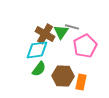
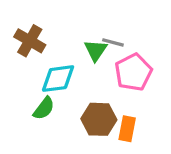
brown cross: (45, 34) -> (30, 41), moved
green semicircle: (39, 69) -> (44, 108), moved

